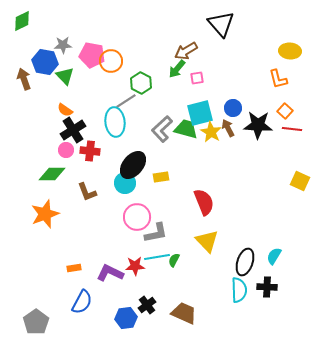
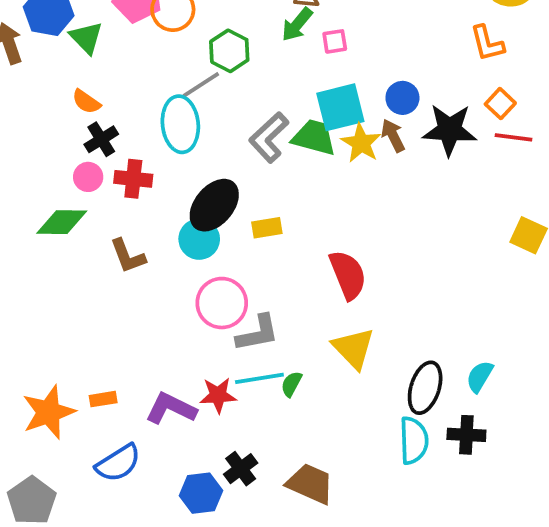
black cross: (73, 130) -> (101, 139), size x0.7
orange star: (45, 214) -> (49, 412), moved
blue semicircle: (82, 302) -> (118, 463), turned 30

